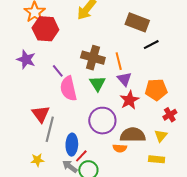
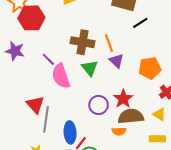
red star: (129, 100) -> (123, 99), moved
purple circle: (102, 121) -> (99, 105), size x0.7
yellow triangle: (161, 136) -> (159, 114), turned -32

